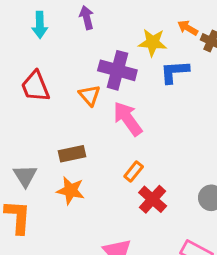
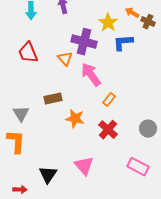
yellow star: (153, 42) -> (108, 23), turned 30
orange rectangle: (134, 171) -> (109, 100), moved
orange star: (71, 190) -> (75, 119), moved

